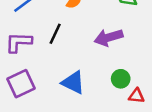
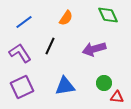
purple L-shape: (19, 42) -> (20, 53), turned 55
blue triangle: (73, 82) -> (65, 86), turned -35

